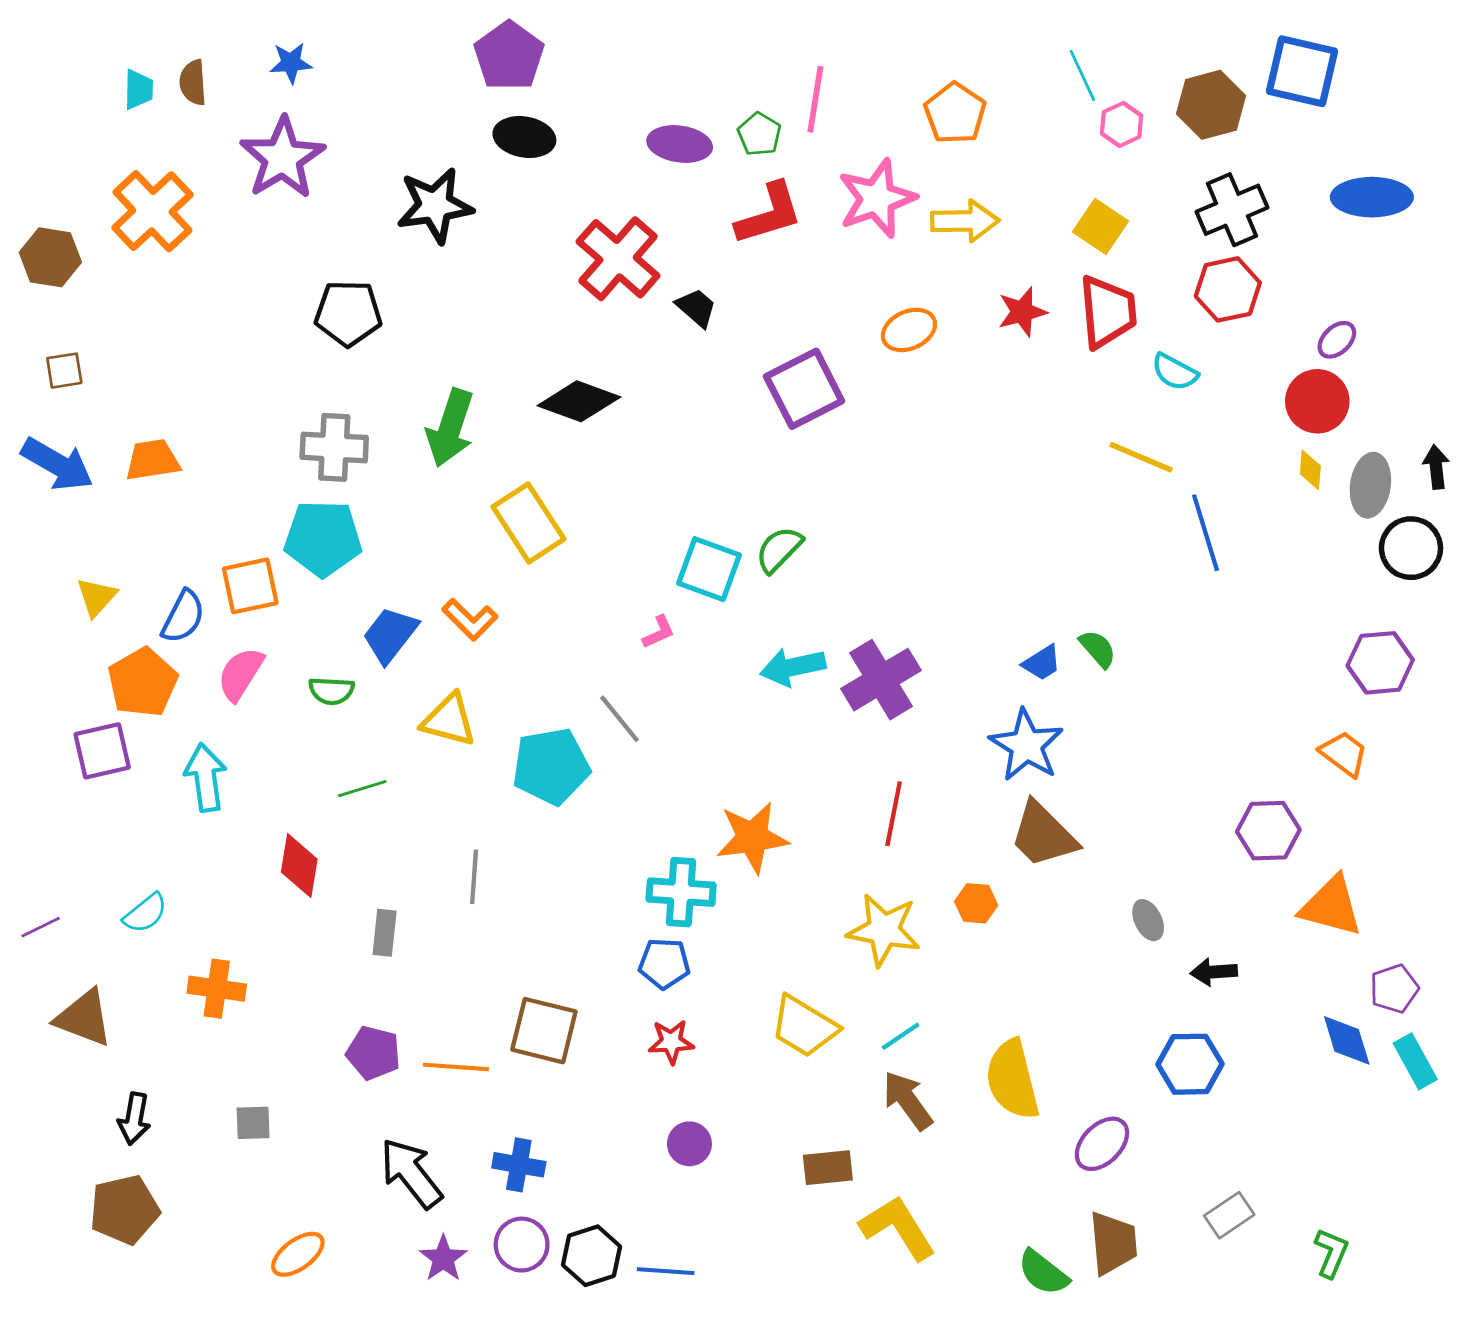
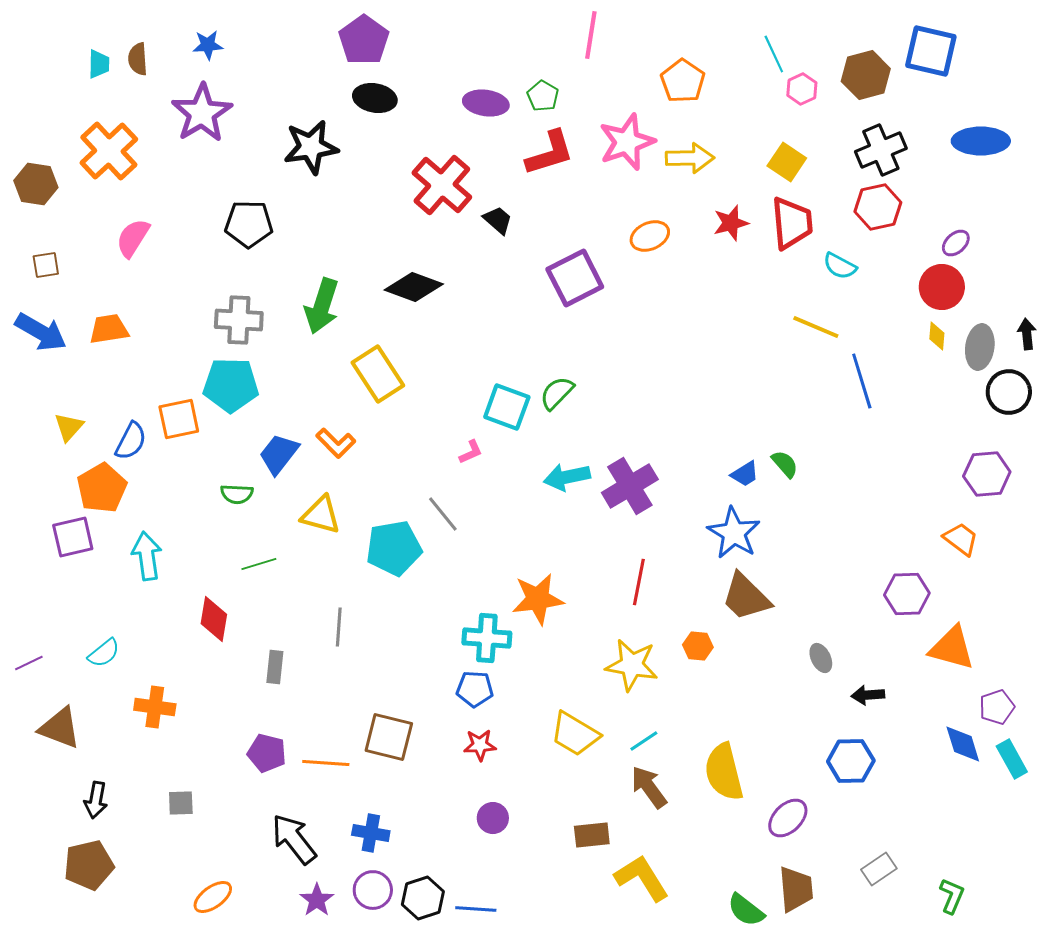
pink line: (815, 99) -> (591, 35), moved
pink semicircle: (241, 674) -> (133, 238), moved

